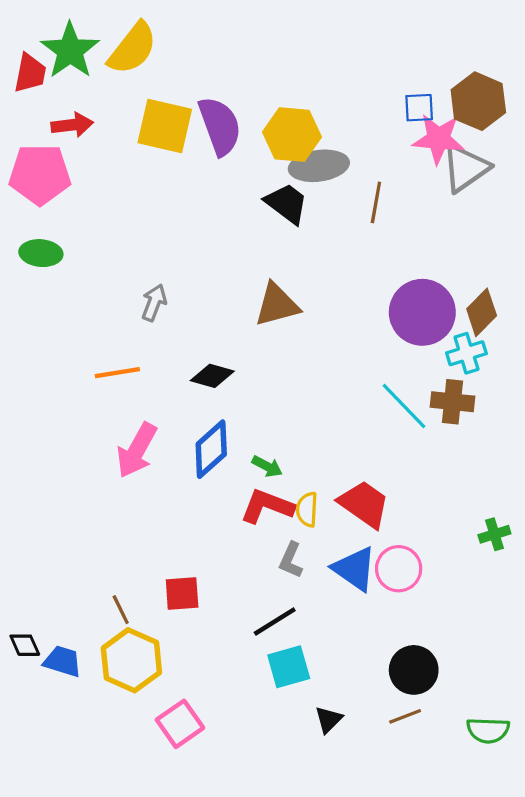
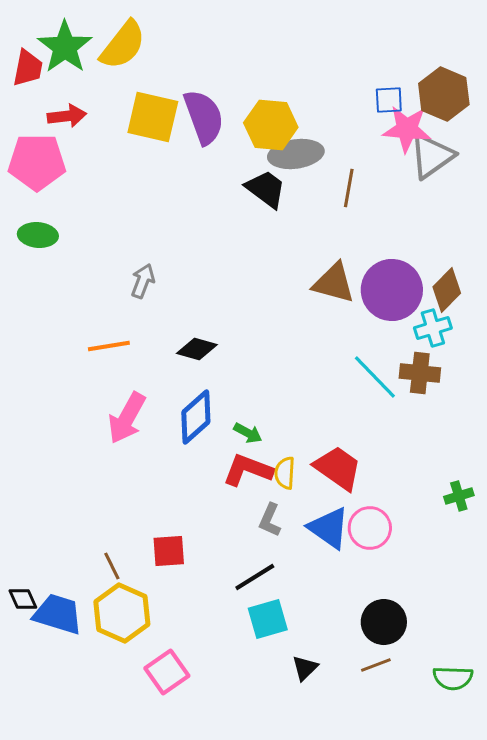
brown triangle: (277, 305) -> (334, 283), moved, turned 30
blue trapezoid: (62, 661) -> (58, 614), size x1.4

